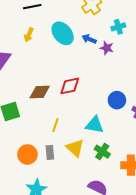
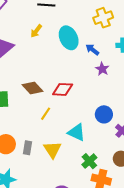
purple star: (107, 48) -> (102, 69), moved
brown diamond: (40, 92) -> (33, 88), turned 35
yellow line: (55, 125) -> (46, 114), moved
green cross: (102, 152) -> (89, 161), moved

